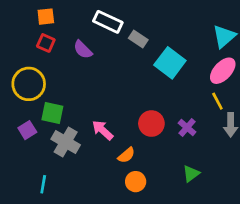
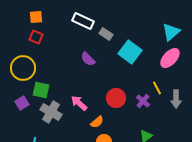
purple semicircle: (83, 50) -> (88, 59), moved
yellow line: (217, 101) -> (157, 88), moved

